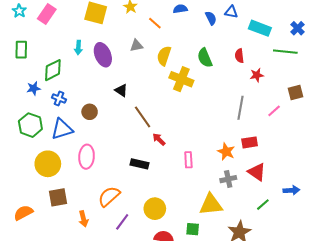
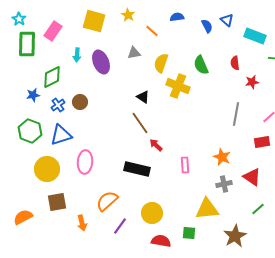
blue triangle: (231, 12) -> (227, 20), turned 32
pink rectangle: (47, 14) -> (53, 31), moved
green rectangle: (21, 50) -> (27, 44), moved, size x1.4
black triangle: (121, 90) -> (143, 97), moved
blue cross: (59, 99) -> (58, 105), turned 32
brown circle: (90, 112) -> (80, 102), moved
red rectangle: (250, 142) -> (262, 142), moved
black rectangle: (140, 164) -> (137, 169), size x1.4

